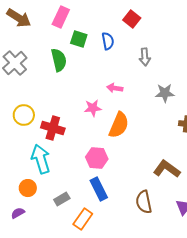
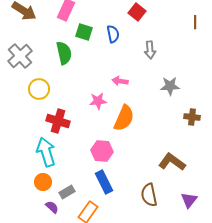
yellow circle: (24, 115) -> (39, 89), moved
orange circle: (28, 188) -> (43, 182), moved
purple semicircle: (18, 213) -> (52, 207), moved, turned 72

